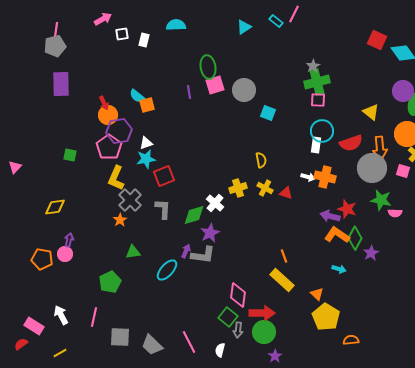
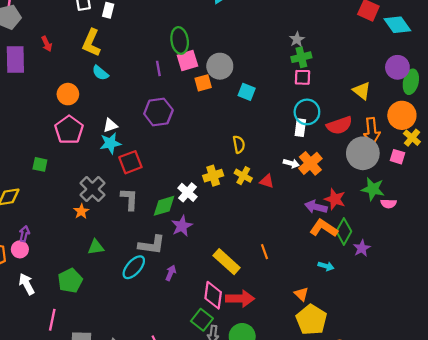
green cross: (317, 82) -> (301, 57), size x0.7
red arrow: (104, 103) -> (47, 44), moved
orange square: (147, 105) -> (203, 83), moved
purple hexagon: (119, 131) -> (158, 112), moved
green square: (70, 155) -> (40, 164), moved
orange cross: (325, 177) -> (310, 163), turned 35
yellow L-shape: (116, 178) -> (91, 43), moved
purple arrow: (186, 251) -> (171, 273), moved
gray L-shape: (203, 255) -> (152, 245), moved
yellow rectangle: (282, 280) -> (227, 262), moved
red arrow: (262, 313) -> (240, 299), moved
white arrow: (61, 315) -> (27, 284), moved

